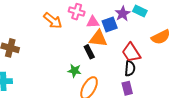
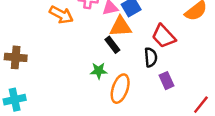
black semicircle: (130, 68) -> (151, 57), moved

